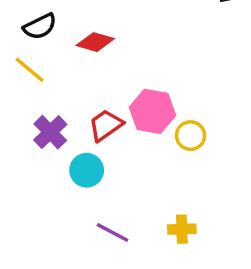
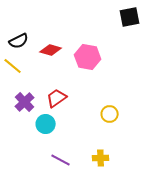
pink hexagon: (152, 111) -> (88, 57), moved
yellow circle: (191, 136) -> (110, 114), moved

